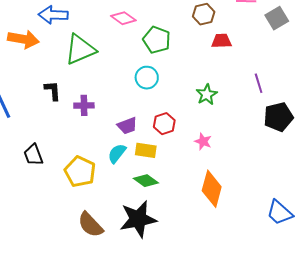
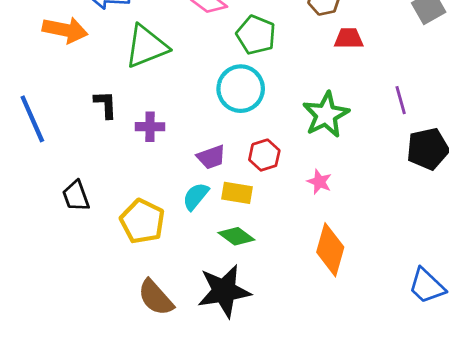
cyan circle: (147, 78) -> (241, 89), size x1.4
green star: (207, 94) -> (326, 115), size x1.5

